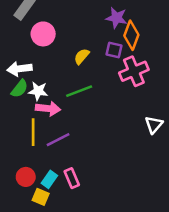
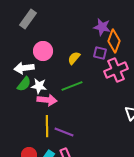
pink circle: (43, 34) -> (43, 51), moved
yellow line: (33, 132) -> (47, 126), moved
purple line: (58, 140) -> (64, 132), moved, turned 48

